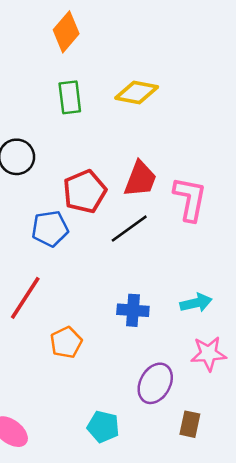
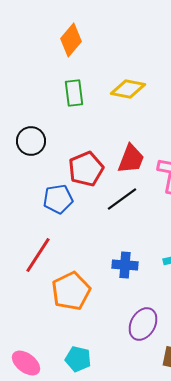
orange pentagon: (66, 342) -> (71, 291), size x1.5
cyan pentagon: (103, 427) -> (78, 359), moved

